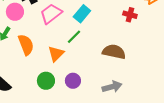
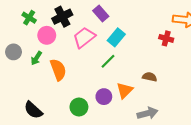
brown semicircle: (114, 52) -> (150, 77), size x0.6
orange triangle: (56, 54) -> (125, 90), moved
purple circle: (73, 81) -> (104, 97), moved

